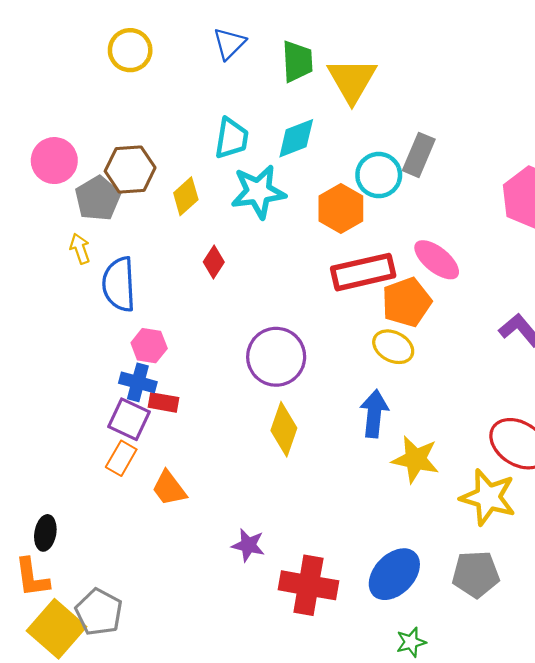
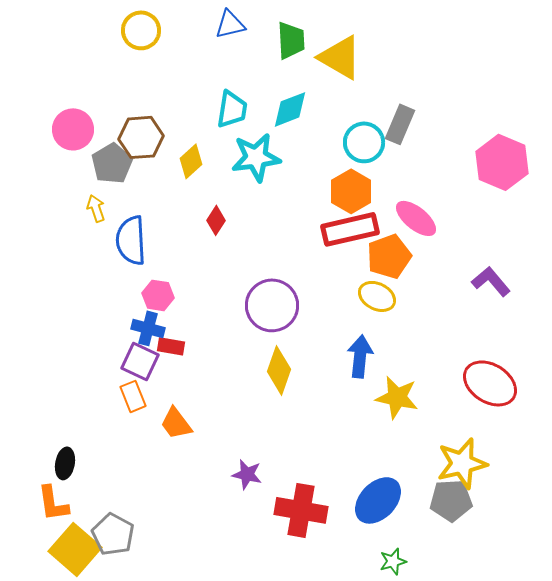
blue triangle: (229, 43) -> (230, 24), turned 32
yellow triangle: (352, 80) -> (340, 57), turned -30
orange hexagon: (341, 208) -> (351, 191), moved
orange rectangle: (121, 458) -> (133, 396), turned -52
yellow star: (488, 497) -> (462, 463), moved, turned -30

